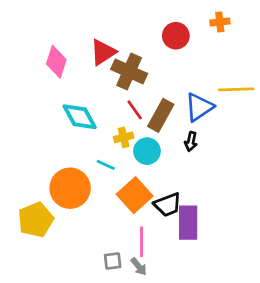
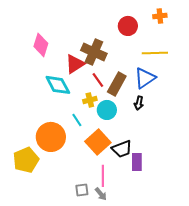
red triangle: (103, 52) -> (75, 64), moved
yellow line: (236, 89) -> (155, 53), moved
cyan line: (106, 165) -> (77, 120), turned 32
purple rectangle: (188, 223) -> (137, 162), size x0.7

